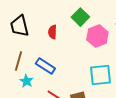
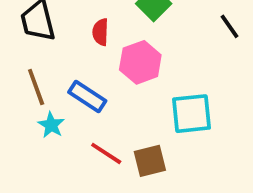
pink hexagon: (97, 36) -> (140, 62), moved
brown line: (18, 61) -> (36, 87), turned -36

